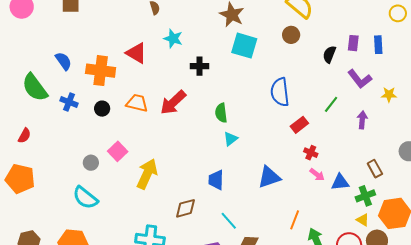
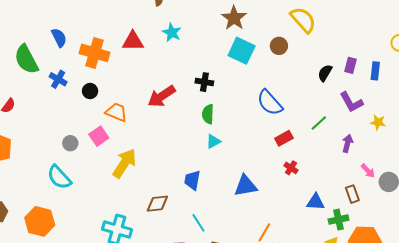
brown circle: (291, 35) -> (279, 46), moved
red triangle: (136, 53) -> (133, 41), turned -40
black cross: (200, 66) -> (204, 82), moved
blue semicircle: (280, 92) -> (270, 103), turned -44
orange trapezoid: (137, 103) -> (117, 112), moved
pink arrow: (317, 175) -> (368, 171), moved

